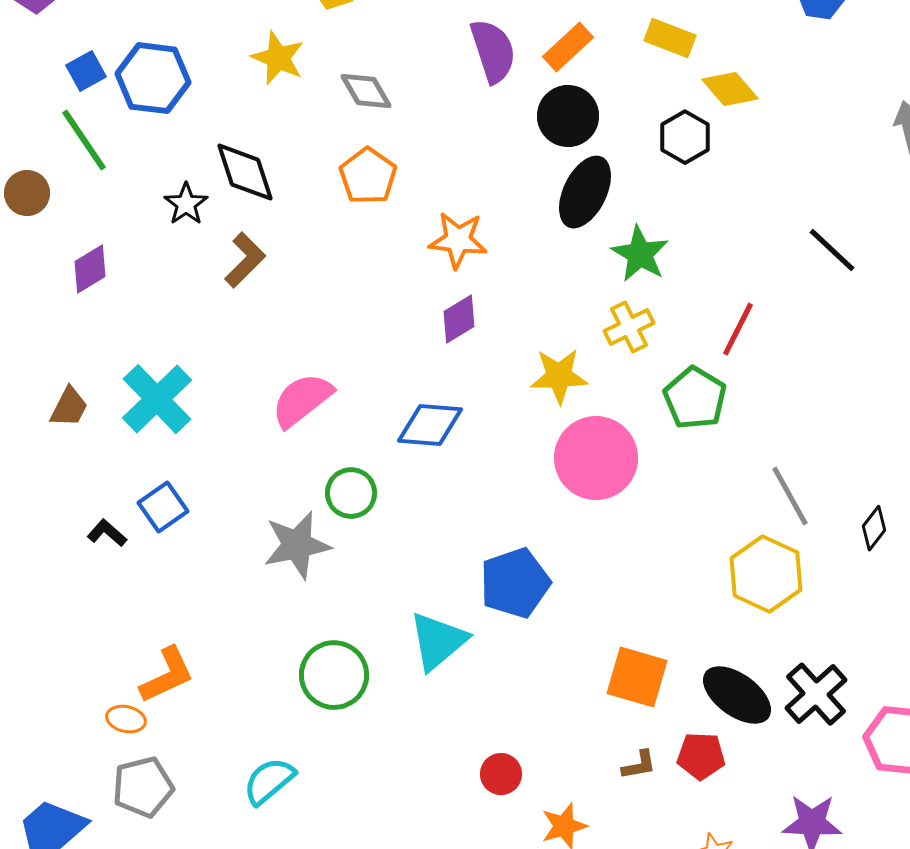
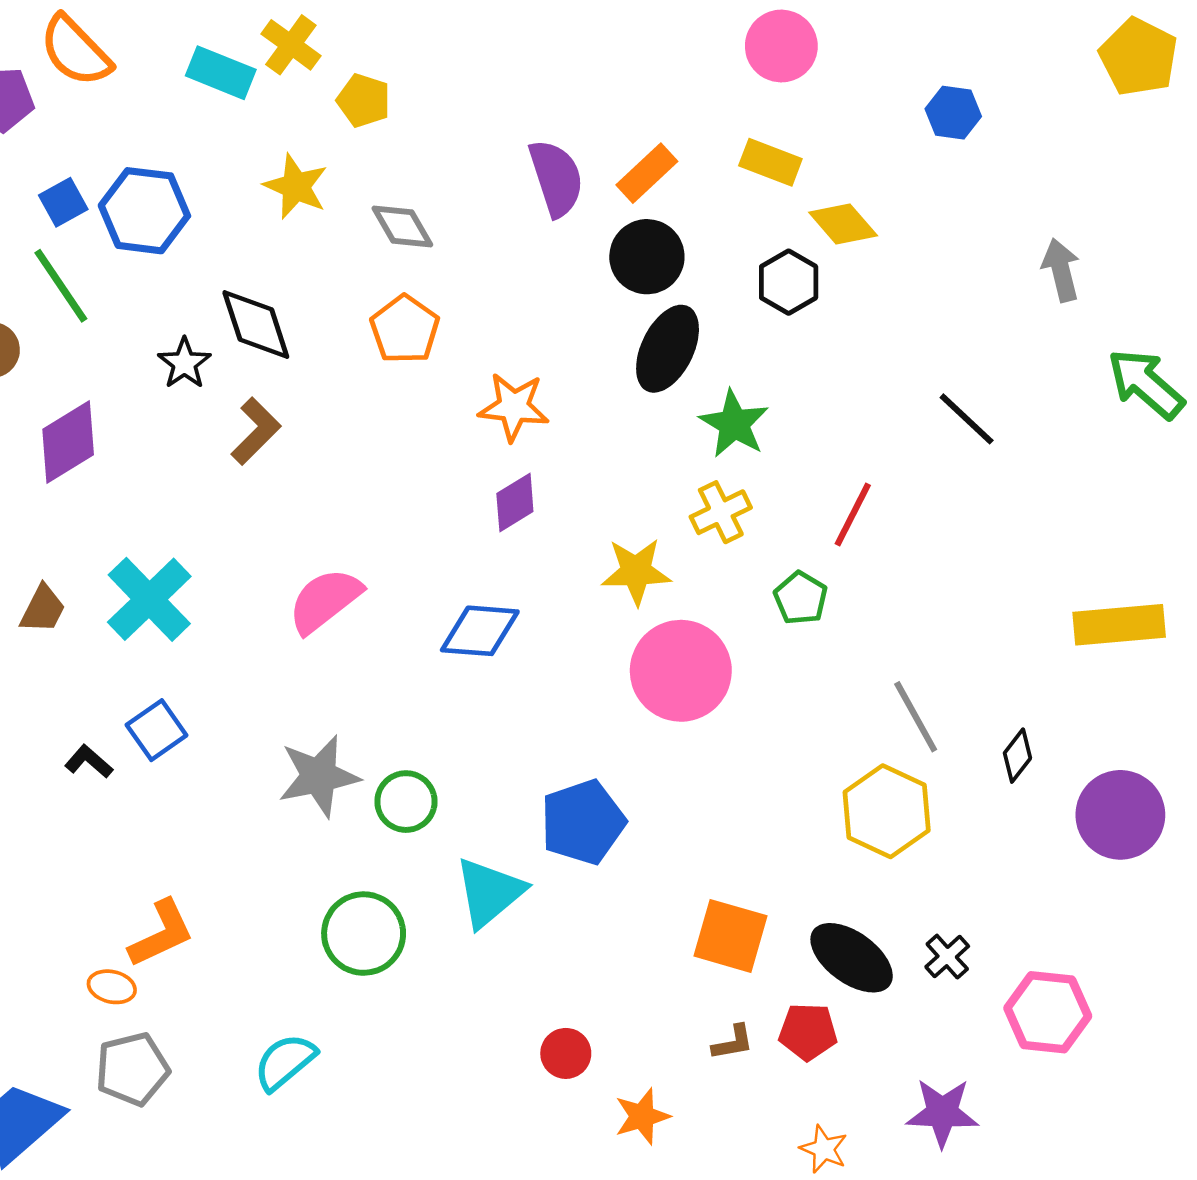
purple diamond: (90, 269) -> (68, 442), size x1.4
green pentagon: (695, 398) -> (801, 598), size x0.7
green circle: (351, 493) -> (406, 802), moved
black cross: (816, 694) -> (947, 957), size x0.6

